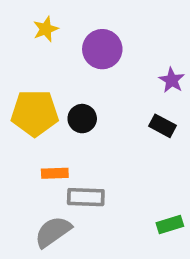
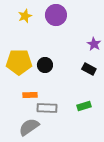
purple circle: (102, 49) -> (56, 15), moved
green rectangle: (170, 224) -> (84, 106), moved

